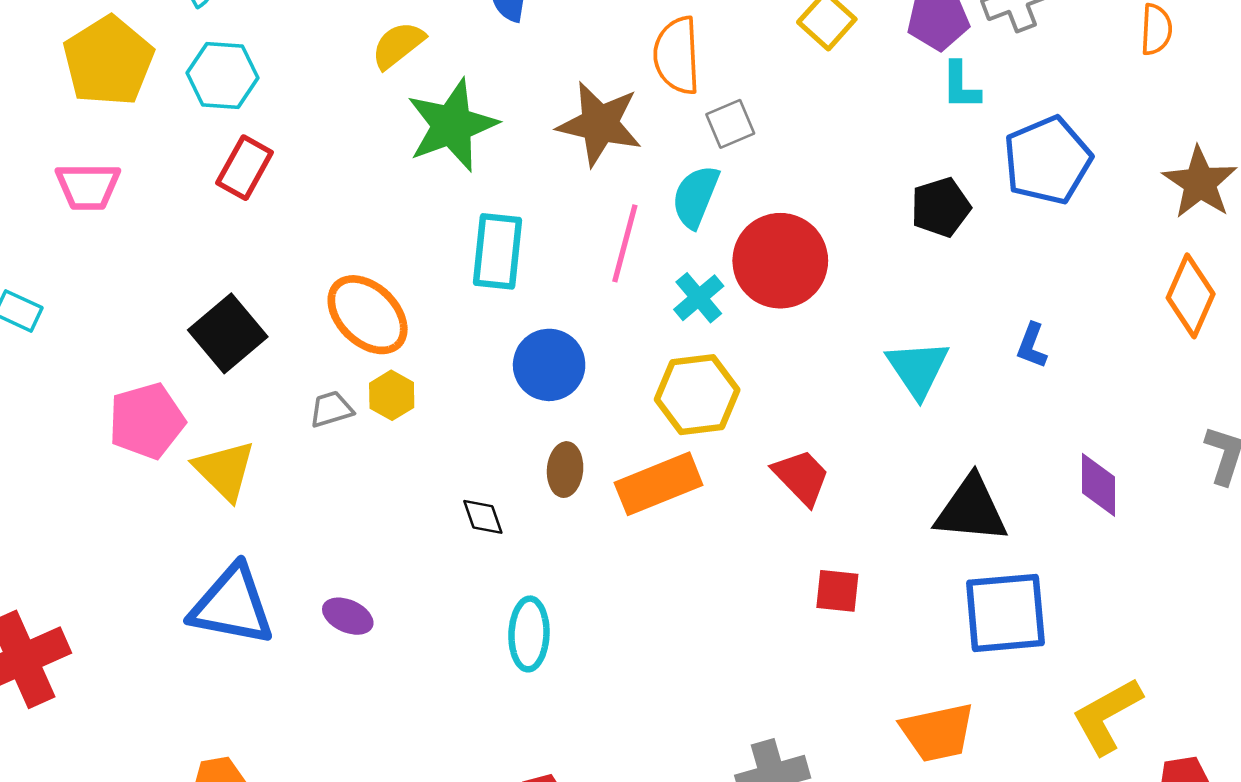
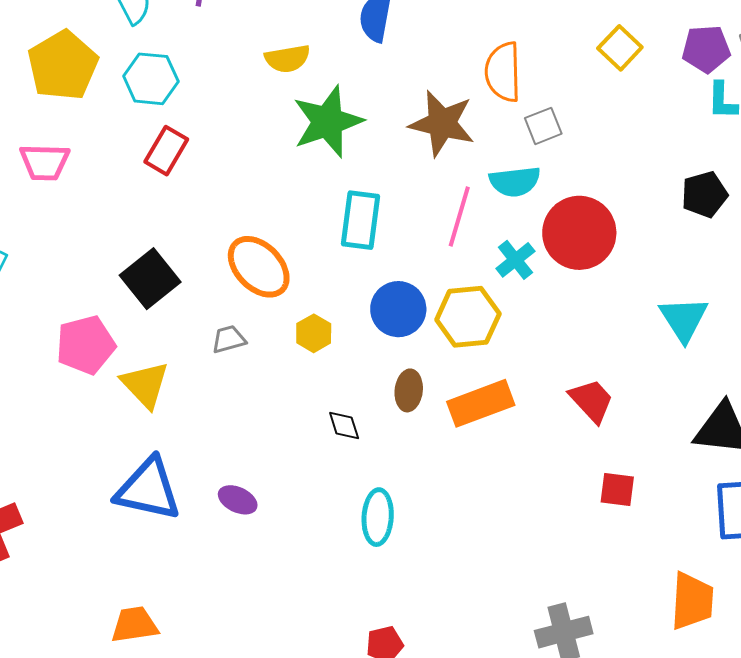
yellow semicircle: (398, 45) -> (287, 59), turned -153
cyan semicircle: (695, 197) -> (515, 182), turned -120
yellow hexagon: (392, 395) -> (314, 333), moved
yellow hexagon: (697, 395) -> (468, 317), moved
orange trapezoid: (938, 732) -> (692, 601), turned -76

